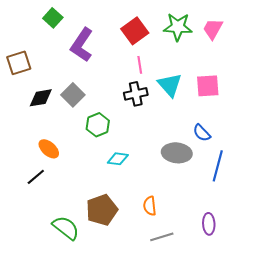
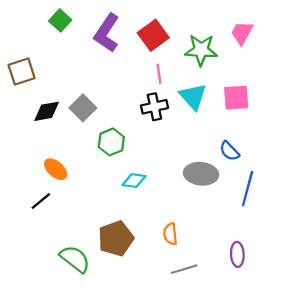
green star: (178, 27) -> (201, 50), moved
purple L-shape: (82, 45) -> (107, 33), moved

